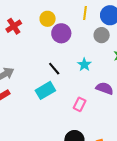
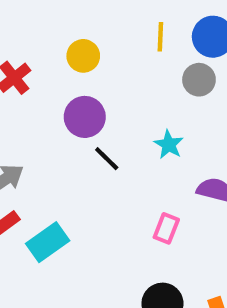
purple circle: (61, 33) -> (85, 117), moved
cyan rectangle: (45, 90) -> (48, 242), moved

